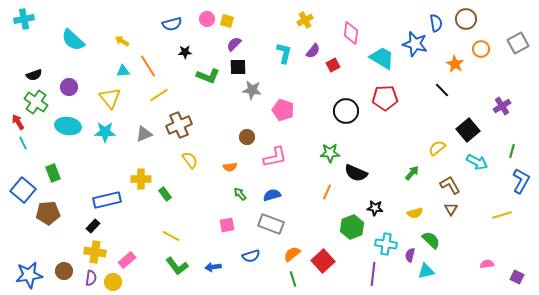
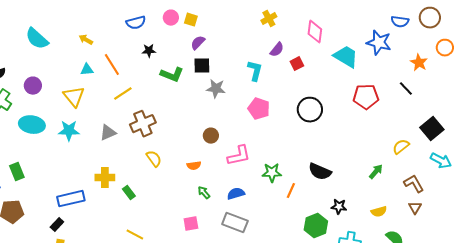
blue semicircle: (436, 23) -> (400, 22), turned 108
cyan L-shape: (284, 53) -> (255, 71), moved
red pentagon: (385, 98) -> (366, 97), moved
pink pentagon: (283, 110) -> (259, 109), moved
green star: (330, 153) -> (272, 173), moved

